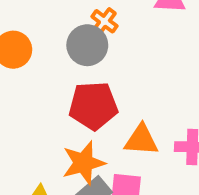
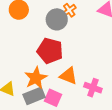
orange star: (84, 163) -> (36, 78), turned -30

